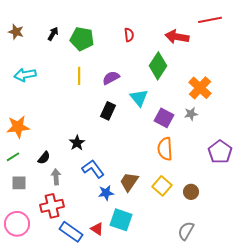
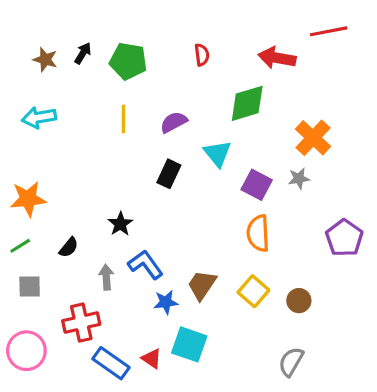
brown star: (16, 32) -> (45, 59), moved
green diamond: (158, 66) -> (247, 103), turned 40
gray arrow: (56, 177) -> (106, 277), moved

